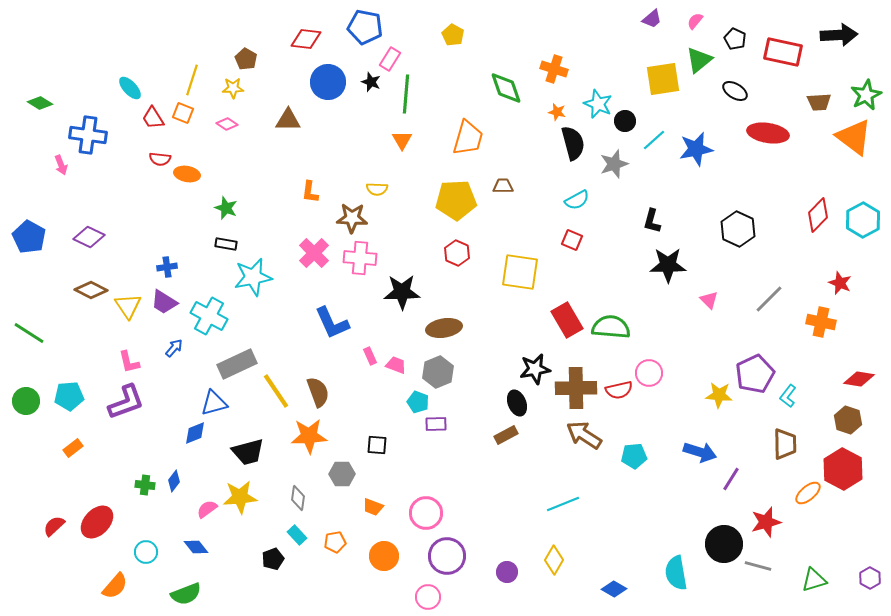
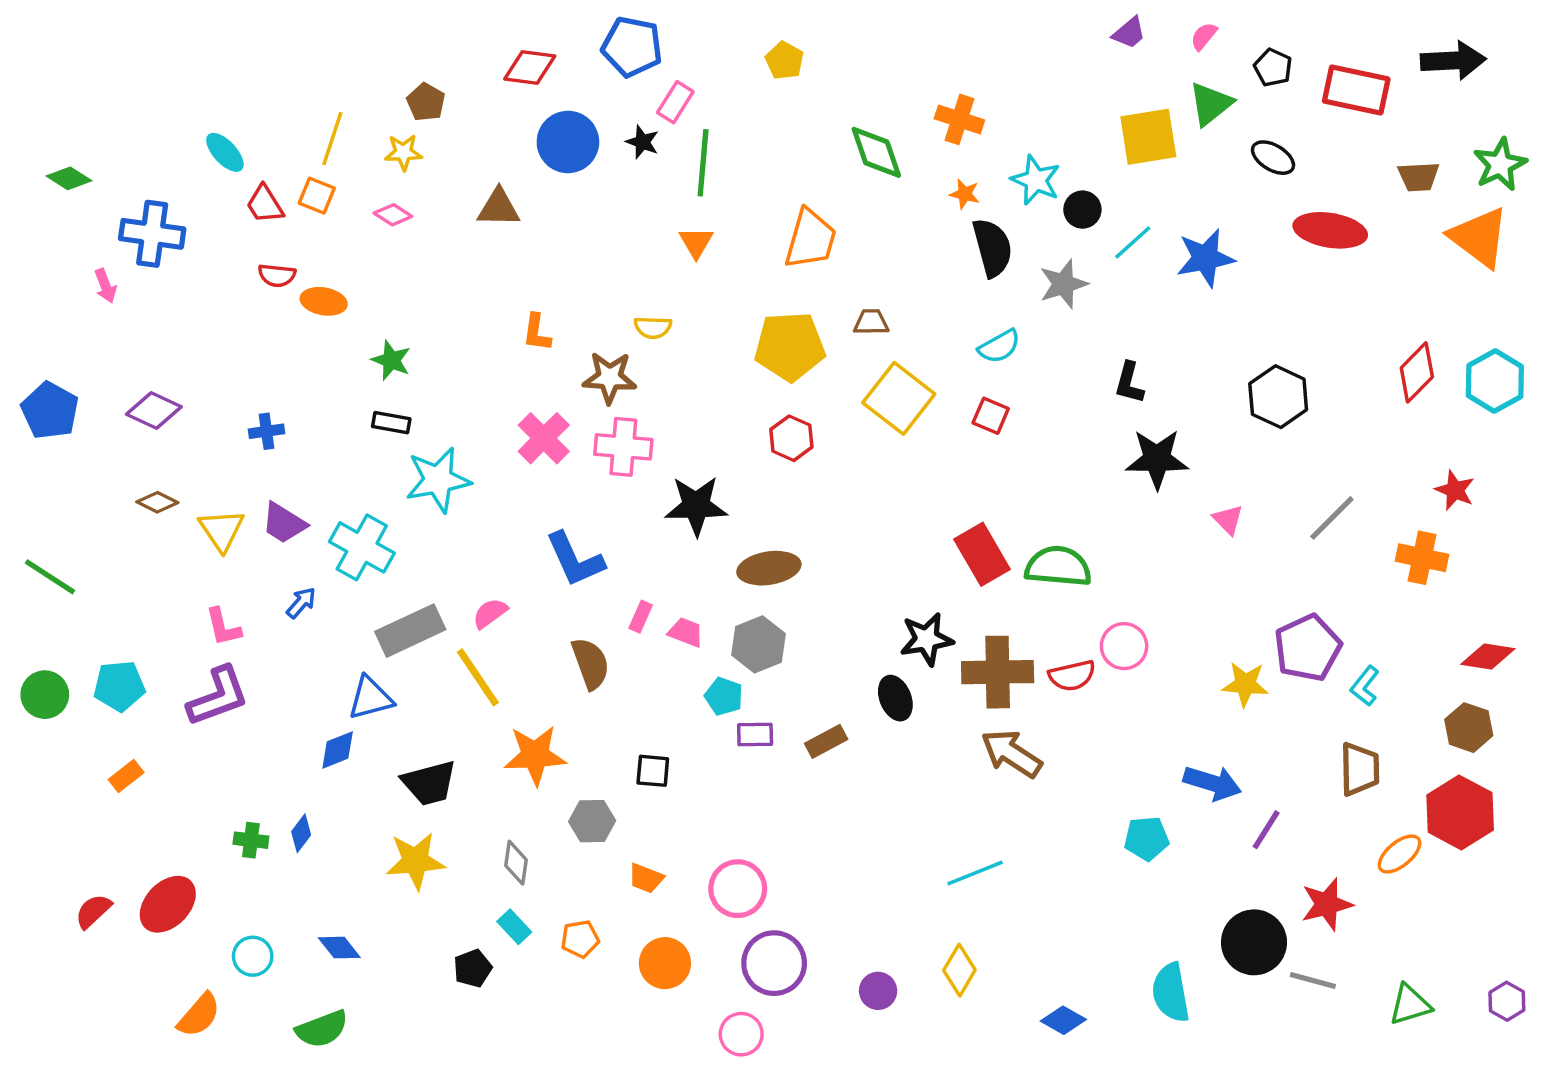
blue cross: (167, 267) -> (267, 431), moved
yellow square: (520, 272) -> (899, 398), moved, turned 30
brown diamond: (91, 290) -> (157, 502), size x0.7
pink rectangle: (370, 356) -> (641, 617), turned 48
brown semicircle: (318, 392) -> (590, 663), moved
brown rectangle: (506, 435) -> (826, 741), moved
cyan pentagon: (634, 456) -> (1147, 838), moved
pink semicircle: (207, 509) -> (490, 613), moved

